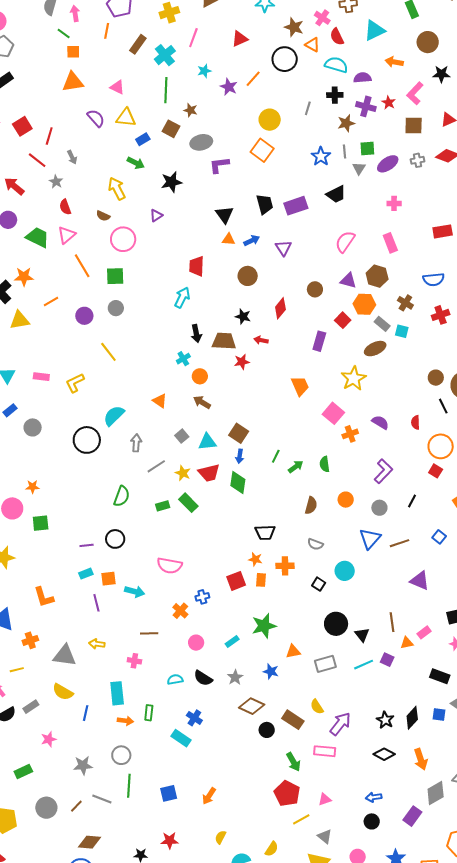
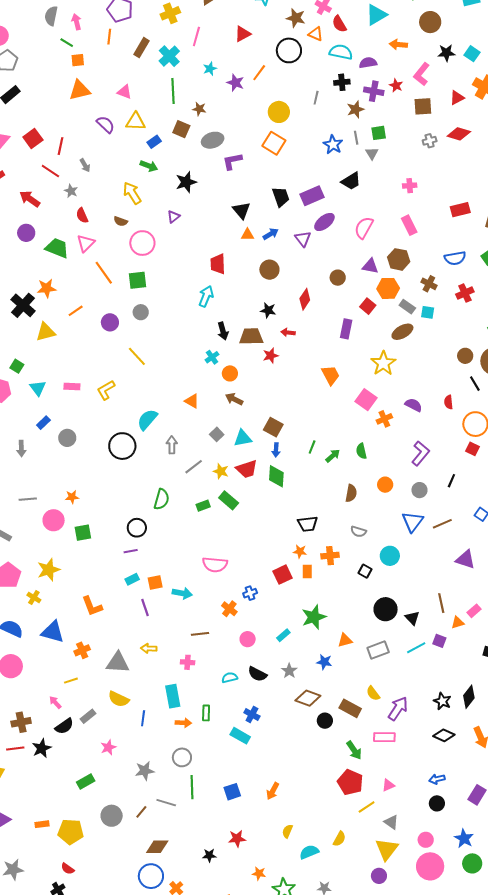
purple ellipse: (388, 164) -> (324, 222), moved
black circle: (115, 539) -> (137, 528), moved

